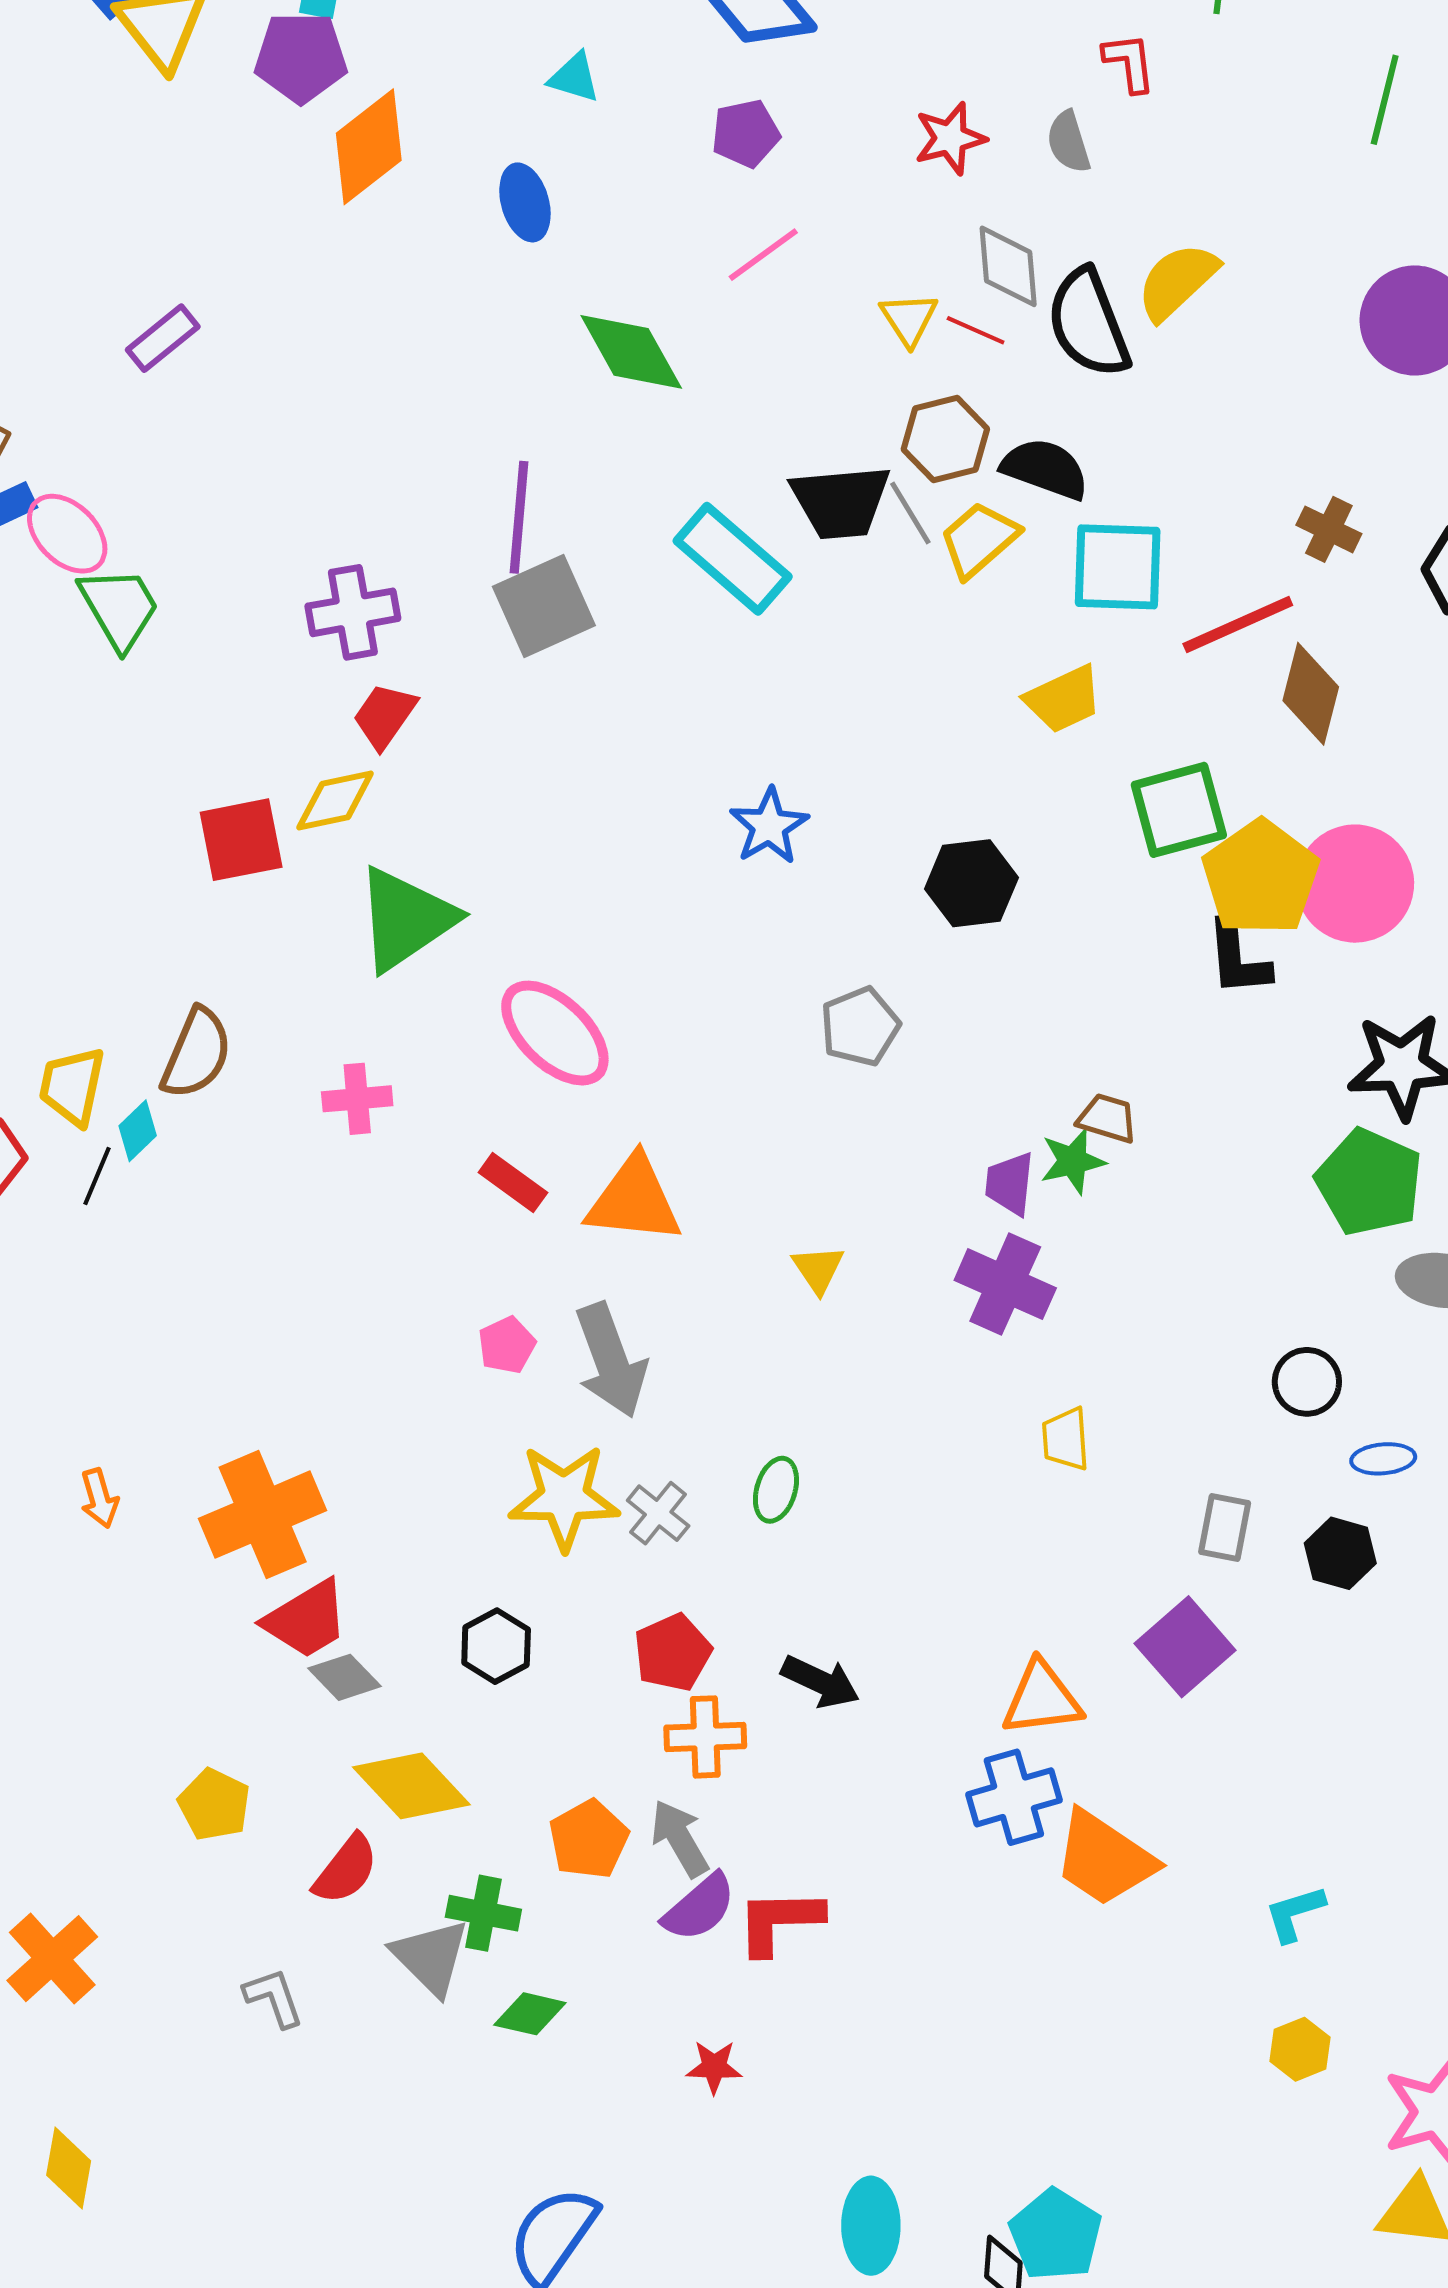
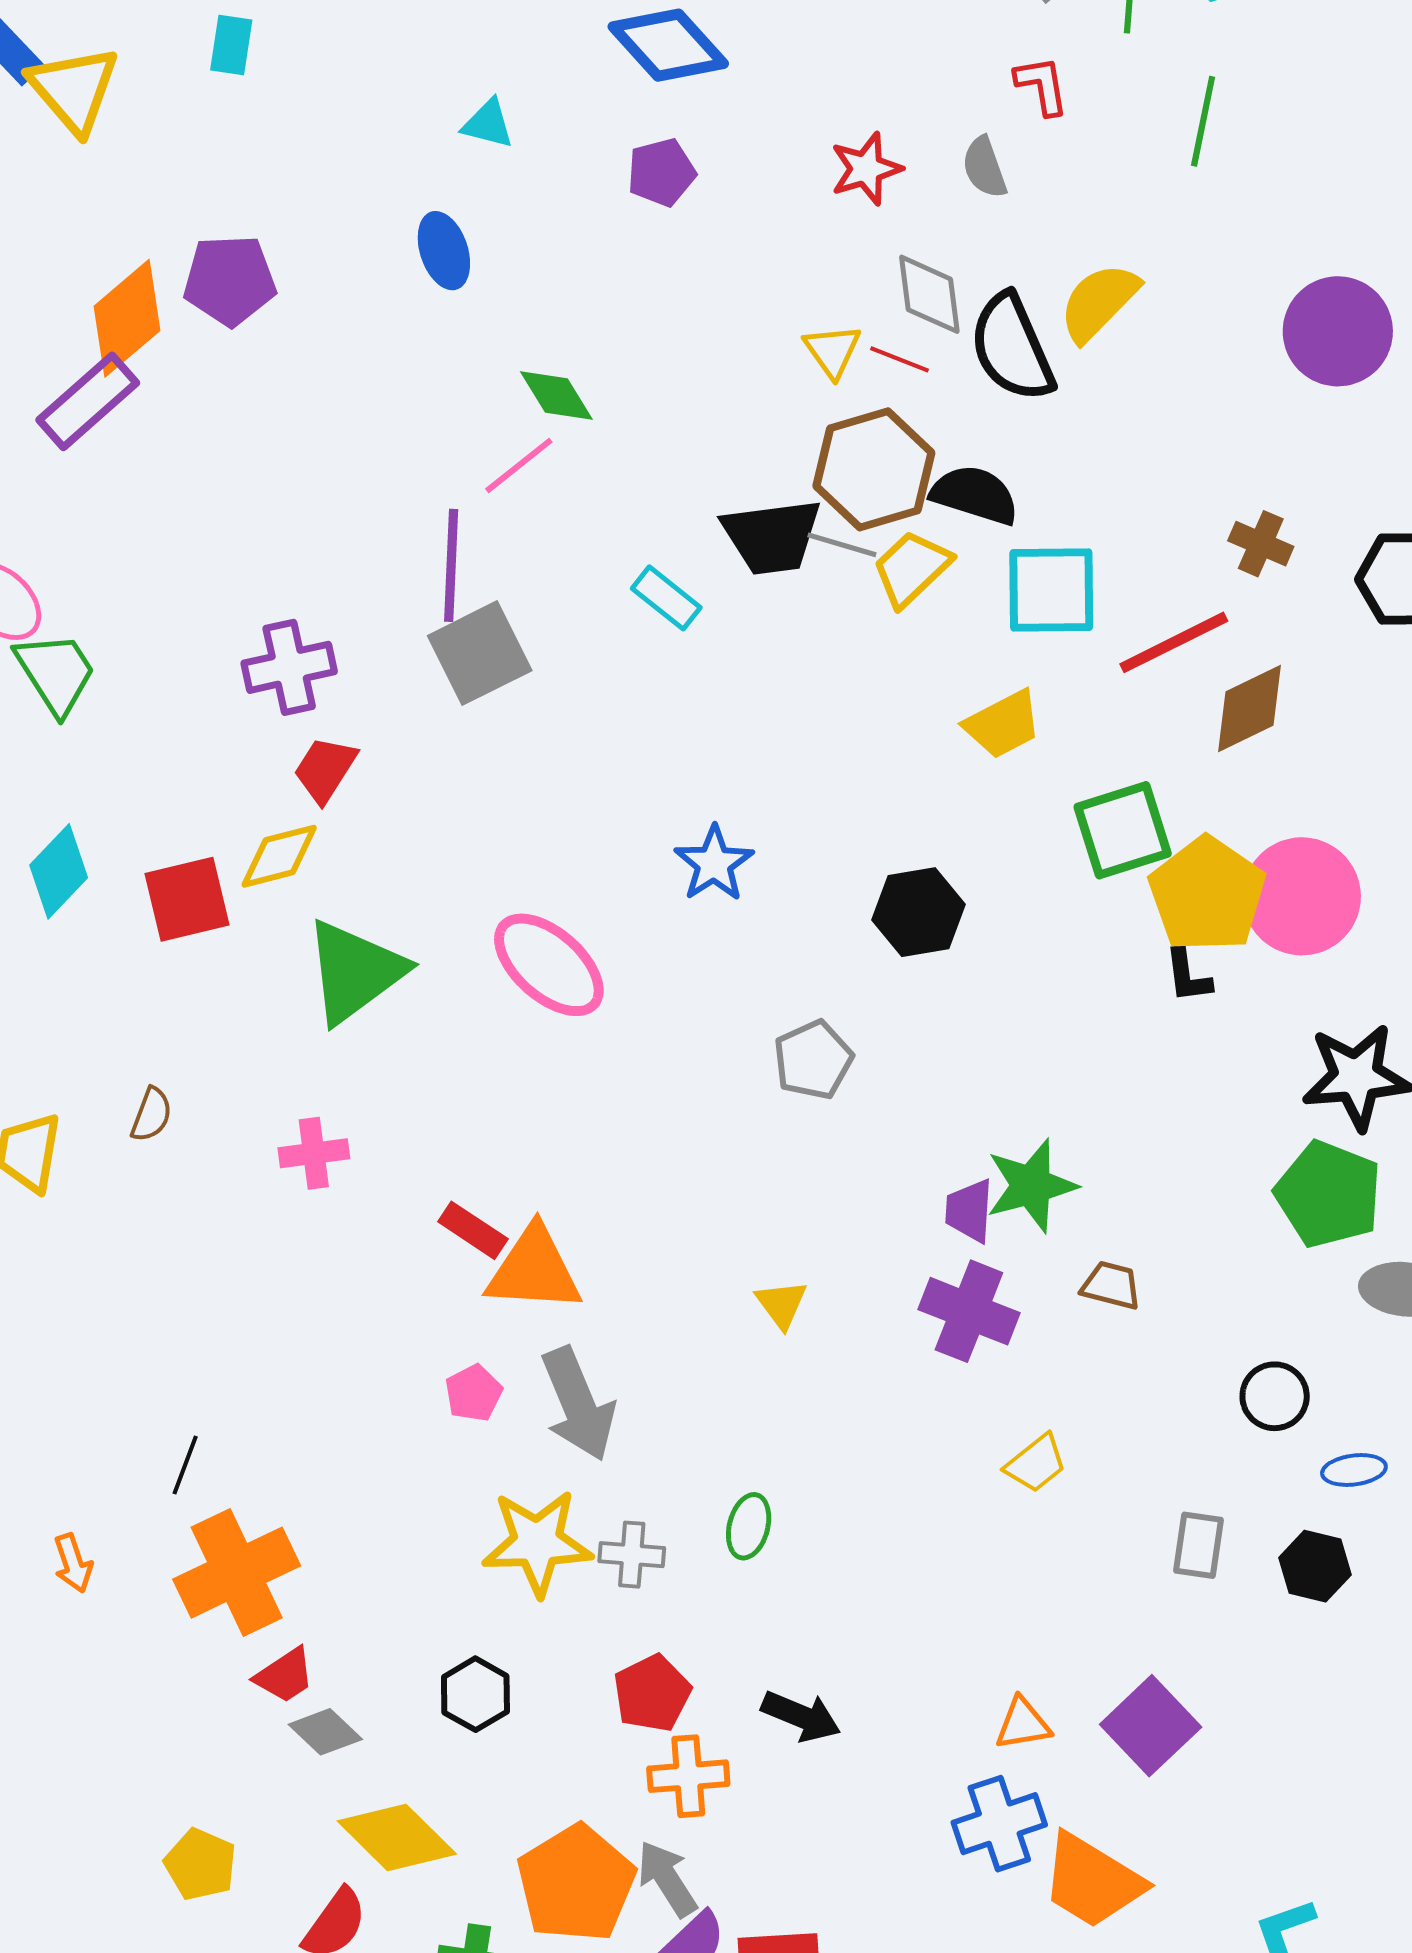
purple pentagon: (301, 57) -> (230, 280), moved
green line: (1385, 100) -> (1203, 121), moved
orange diamond: (369, 147) -> (127, 318), moved
pink line: (763, 255) -> (519, 465), moved
purple rectangle: (163, 338) -> (88, 401), size x1.4
green diamond: (631, 352) -> (556, 395), size x0.7
brown hexagon: (945, 439) -> (874, 469), size x1.4
gray line: (910, 513) -> (842, 545), turned -40
cyan rectangle: (733, 559) -> (666, 598), size x0.6
brown diamond: (1311, 694) -> (1250, 709), turned 52
black L-shape: (1238, 958) -> (1188, 976), size x0.7
pink ellipse: (555, 1033) -> (549, 965), moved
brown semicircle: (197, 1053) -> (151, 1115), size x0.6
brown trapezoid: (1107, 1118) -> (1111, 1285), moved
cyan diamond: (138, 1131) -> (59, 871), moved, size x1.5
green star: (1073, 1161) -> (1031, 1186), size x1.4
black line: (97, 1176) -> (185, 1465), moved
orange triangle: (634, 1200) -> (534, 1270), moved
yellow trapezoid: (1066, 1439) -> (1036, 1463), turned -122
gray cross: (658, 1513) -> (632, 1555), turned -32
red trapezoid: (306, 1619) -> (285, 1675), size x0.7
purple square: (1185, 1647) -> (1151, 1726), moved
orange triangle: (1042, 1699) -> (1023, 1724), size x0.7
orange pentagon: (589, 1839) -> (576, 1883), size x1.5

